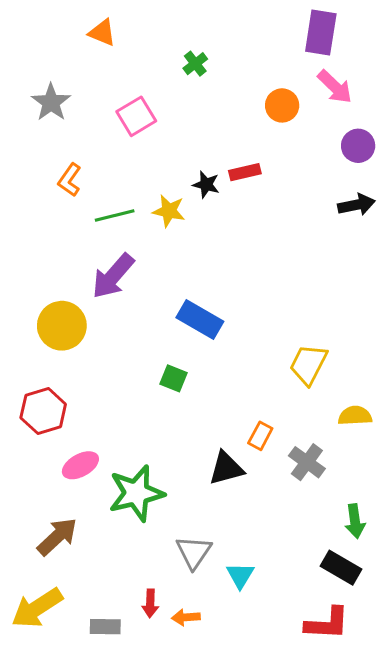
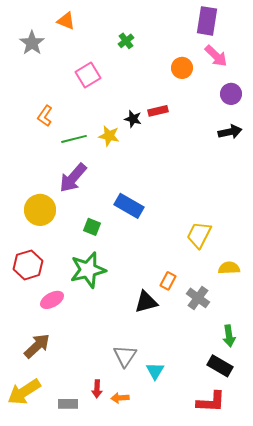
gray star: (51, 102) -> (32, 43), moved
green square: (174, 378) -> (92, 227), moved
green star: (136, 493) -> (88, 270), moved

